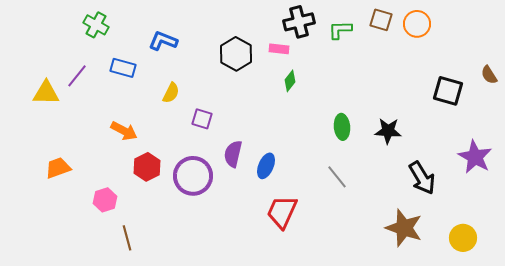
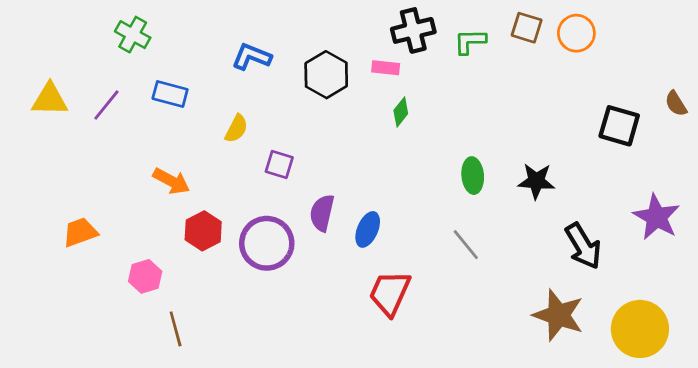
blue L-shape: (163, 41) -> (252, 57), moved
yellow triangle: (46, 93) -> (50, 100), moved
yellow circle: (463, 238) -> (640, 329), size x1.5

